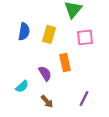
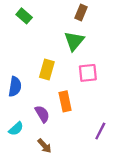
blue semicircle: (24, 31) -> (15, 87), moved
purple line: (84, 98) -> (100, 131), moved

